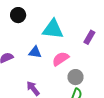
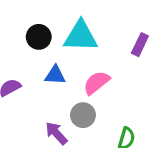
black circle: (18, 15) -> (39, 37), moved
gray circle: (76, 77) -> (83, 115), moved

